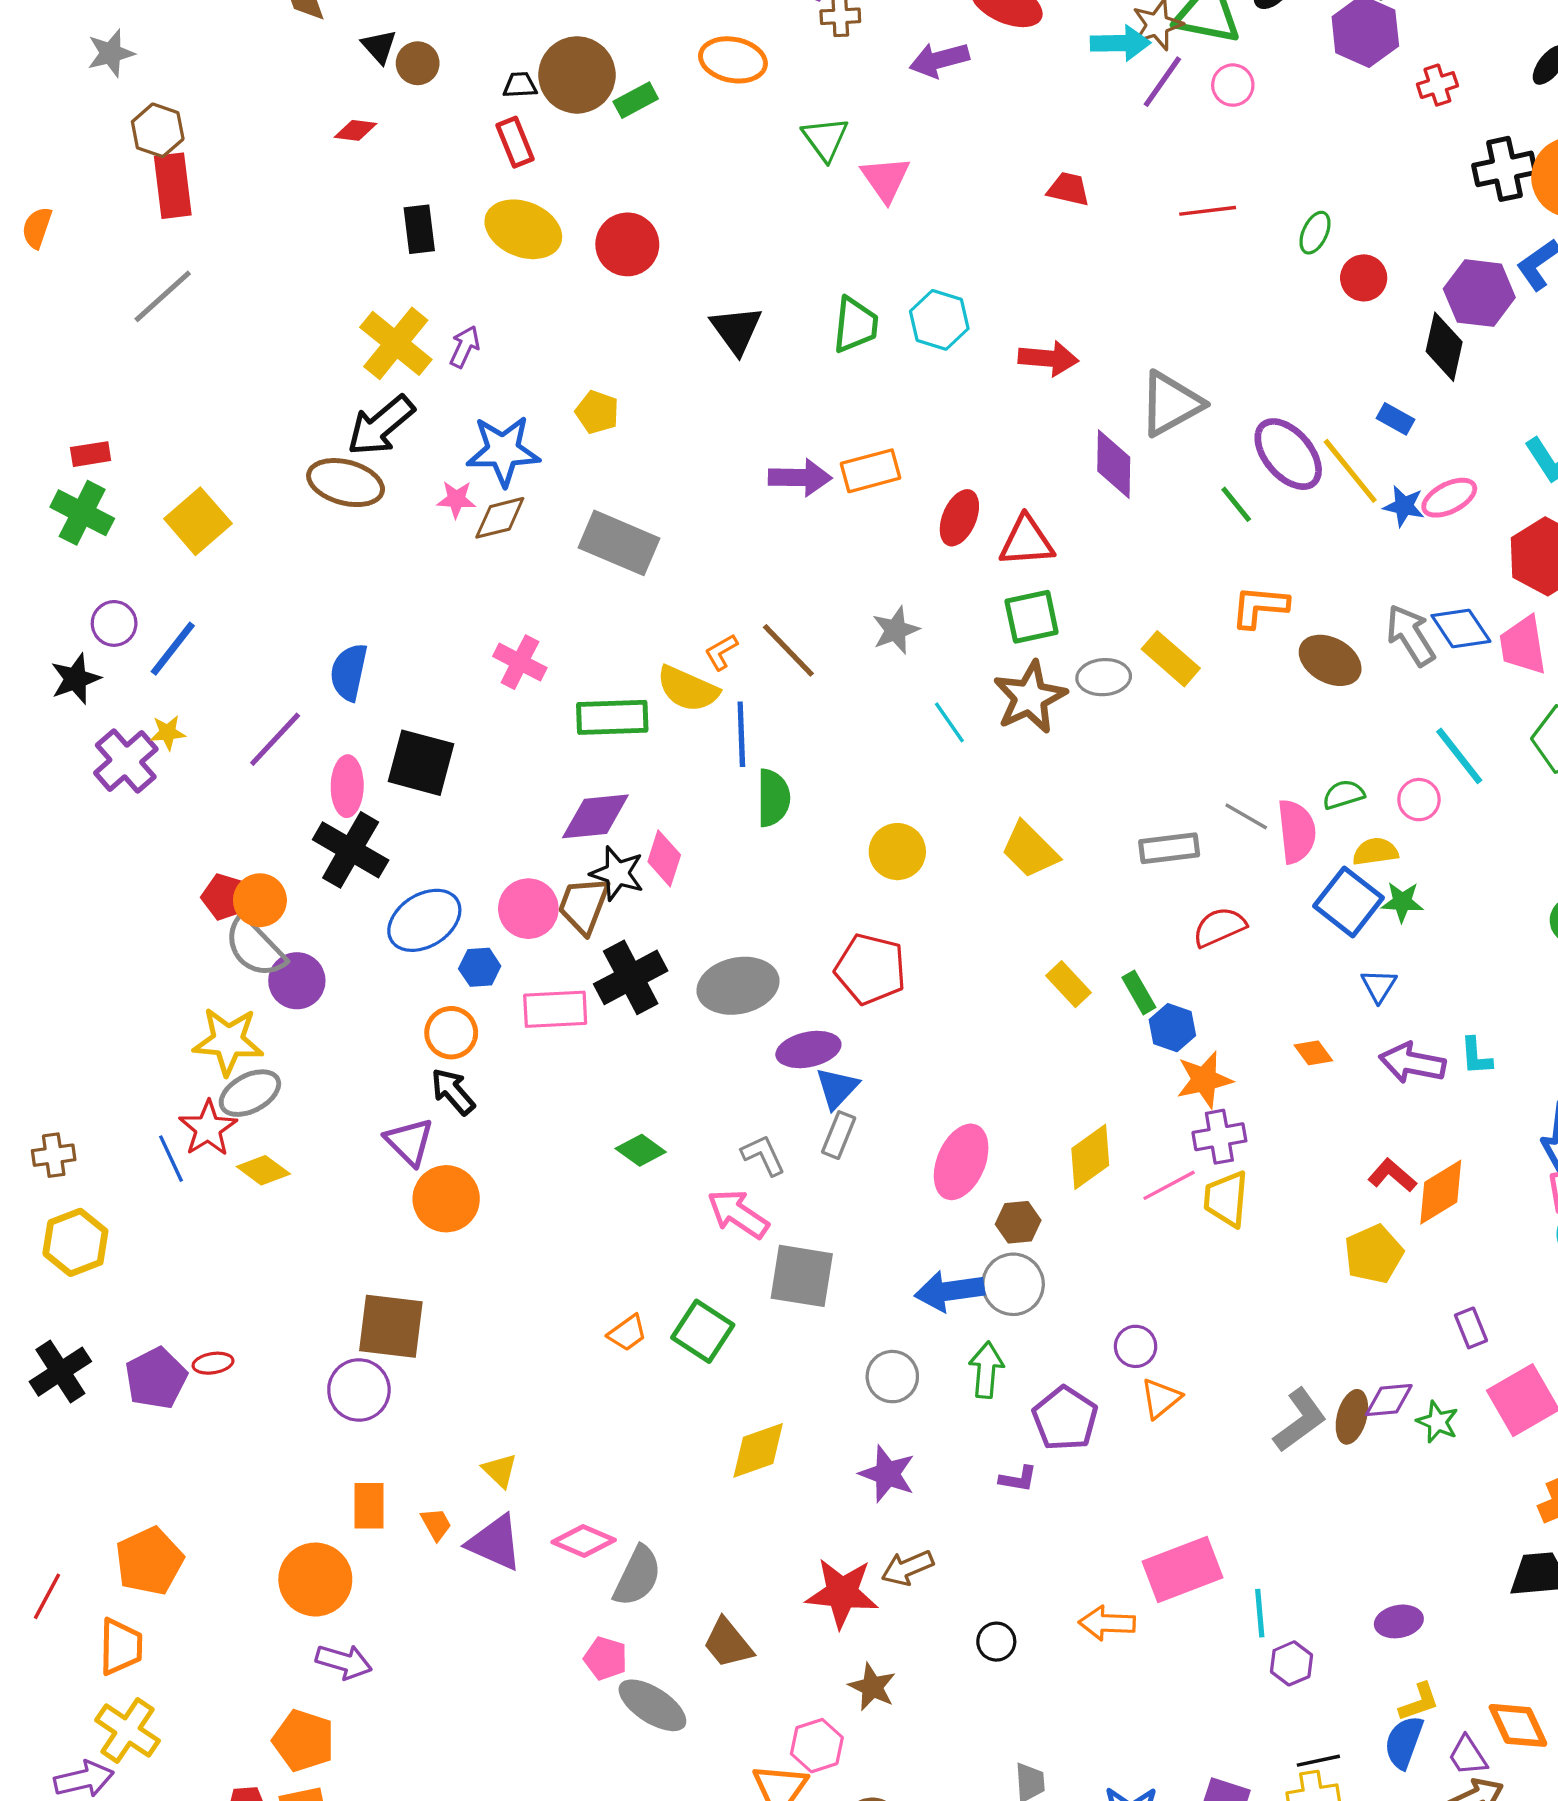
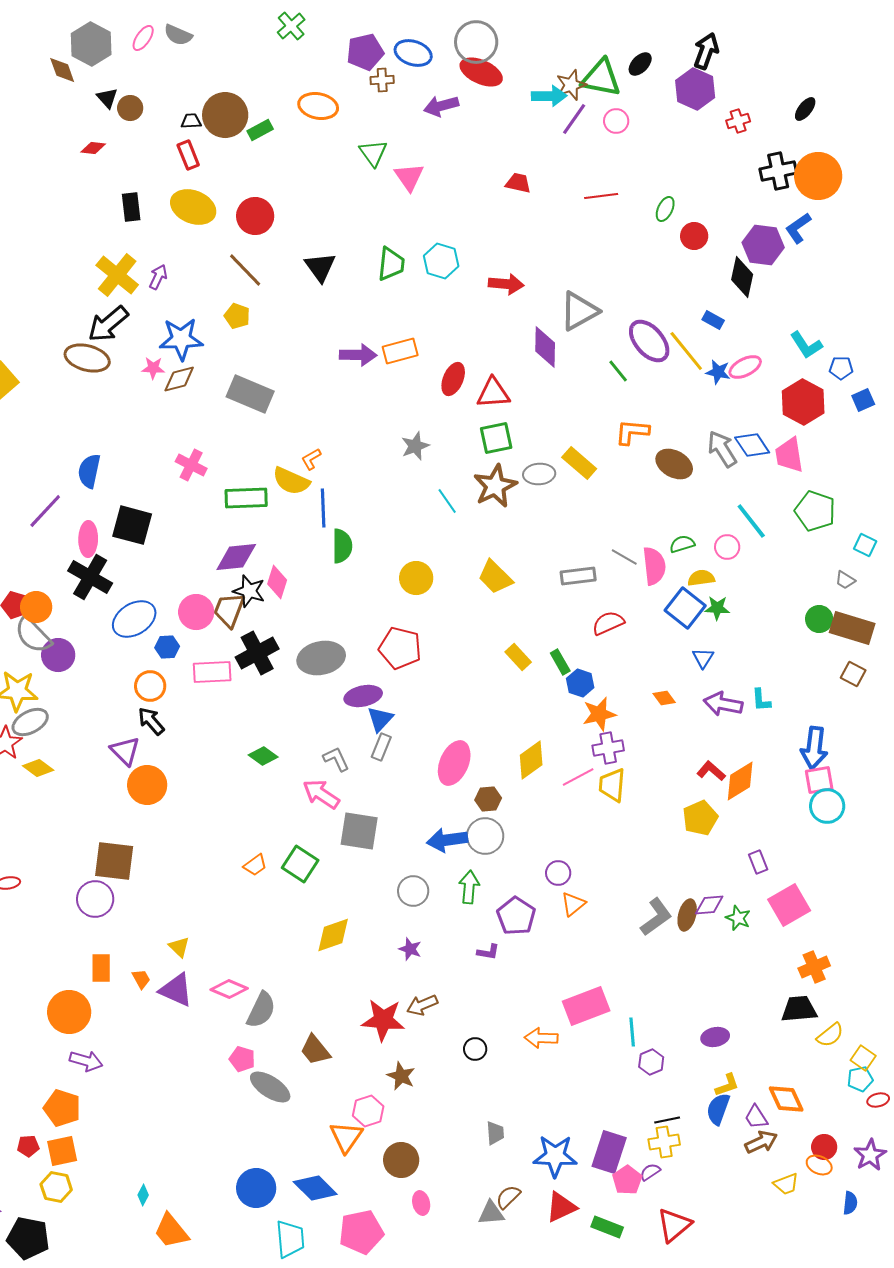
brown line: (788, 650) -> (245, 270), moved
purple star: (887, 1474) -> (410, 949), size x0.7

